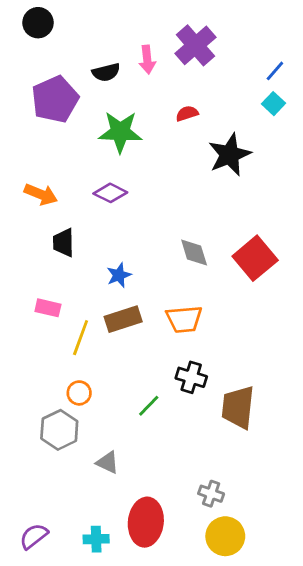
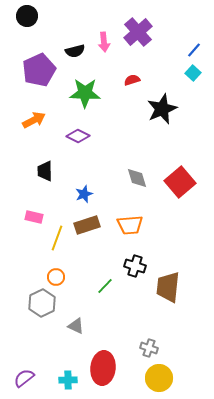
orange arrow: (41, 194) -> (34, 120), moved, turned -50

